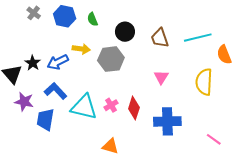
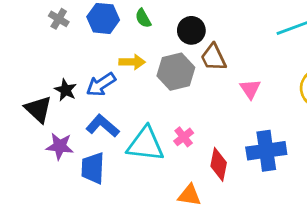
brown trapezoid: (160, 38) -> (213, 57), moved
red diamond: (134, 108) -> (219, 164), moved

